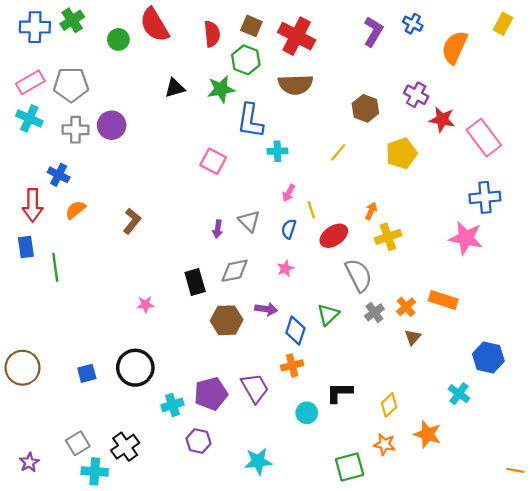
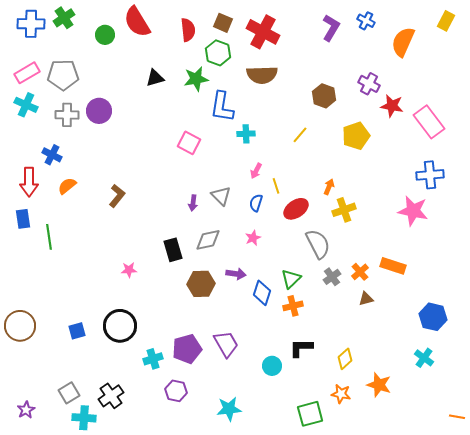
brown triangle: (413, 337) -> (366, 299), turned 35
orange cross: (292, 365) -> (293, 306), moved
cyan cross: (459, 394) -> (424, 358), moved

